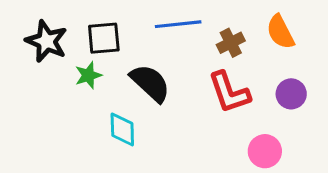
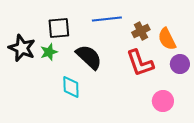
orange semicircle: (280, 32) -> (167, 39), moved
black star: (46, 41) -> (22, 48), moved

